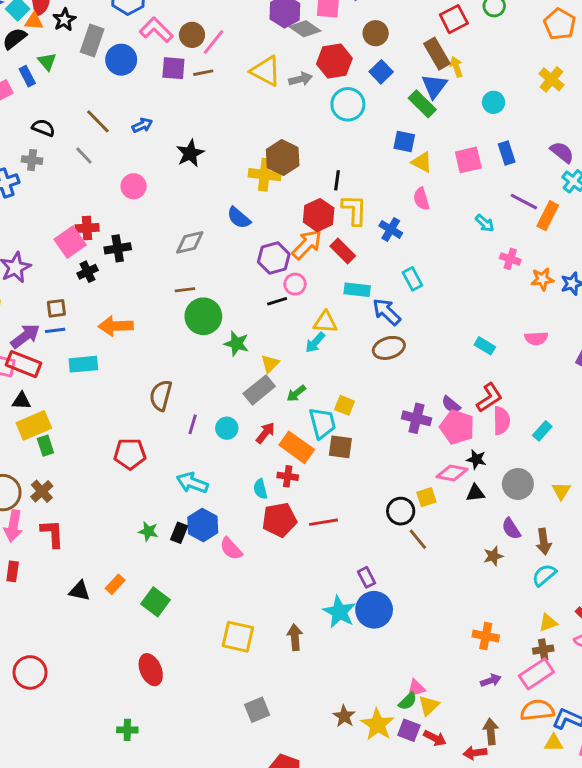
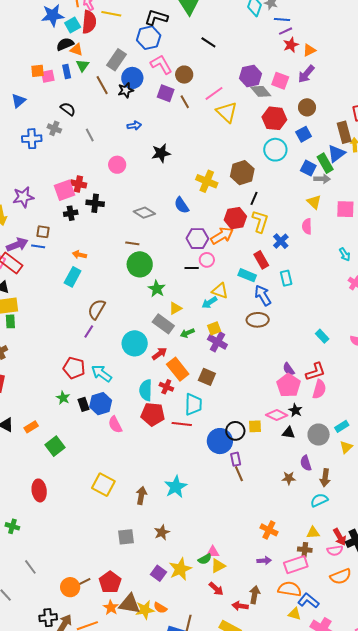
black star: (64, 20) -> (126, 90), moved
orange triangle: (34, 21) -> (76, 50), moved
pink line: (213, 42) -> (214, 93), moved
brown line: (203, 73) -> (185, 102), turned 56
gray arrow: (300, 79) -> (322, 179), moved
brown line: (98, 121) -> (102, 85), moved
blue square: (404, 141) -> (308, 168), moved
brown hexagon: (283, 158) -> (242, 173), moved
gray diamond: (190, 242) -> (144, 213), turned 30
red rectangle: (343, 251) -> (261, 260), moved
orange arrow: (116, 326) -> (79, 255), size x0.6
cyan rectangle: (83, 364) -> (73, 277), moved, turned -72
gray rectangle: (259, 390) -> (163, 324), turned 60
yellow square: (345, 405) -> (214, 328), moved, turned 32
purple cross: (416, 418) -> (217, 342), moved
cyan trapezoid: (322, 423) -> (193, 404), moved
purple line: (193, 424) -> (89, 331), moved
cyan circle: (227, 428) -> (135, 343), size x1.6
cyan rectangle: (542, 431) -> (342, 426), moved
red pentagon: (130, 454) -> (74, 368), moved
cyan semicircle: (260, 489) -> (146, 390), size x1.5
black rectangle: (179, 533) -> (83, 404), turned -56
brown line: (418, 539) -> (239, 474), moved
purple rectangle: (366, 577) -> (236, 459), moved
blue circle: (374, 610) -> (220, 441), moved
gray square: (257, 710) -> (126, 537), moved
brown star: (344, 716) -> (162, 532), moved
purple square: (409, 730) -> (159, 573), moved

